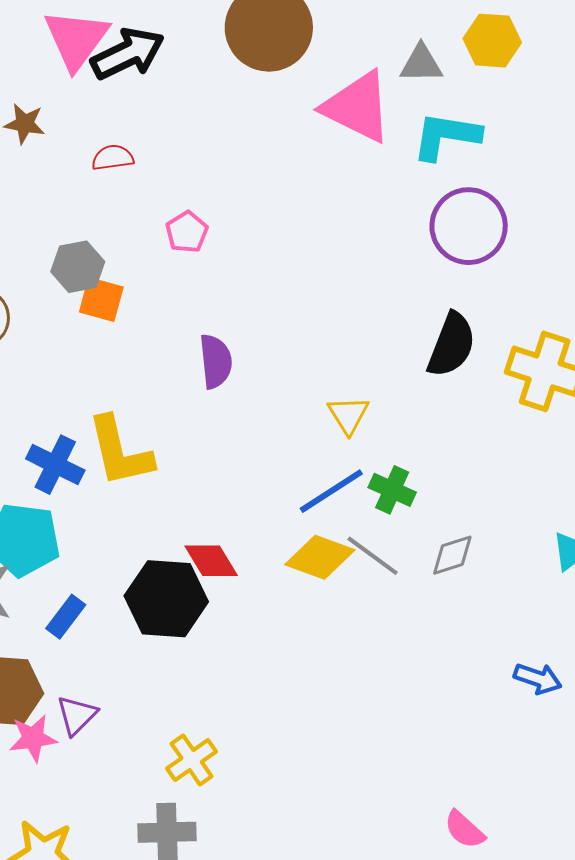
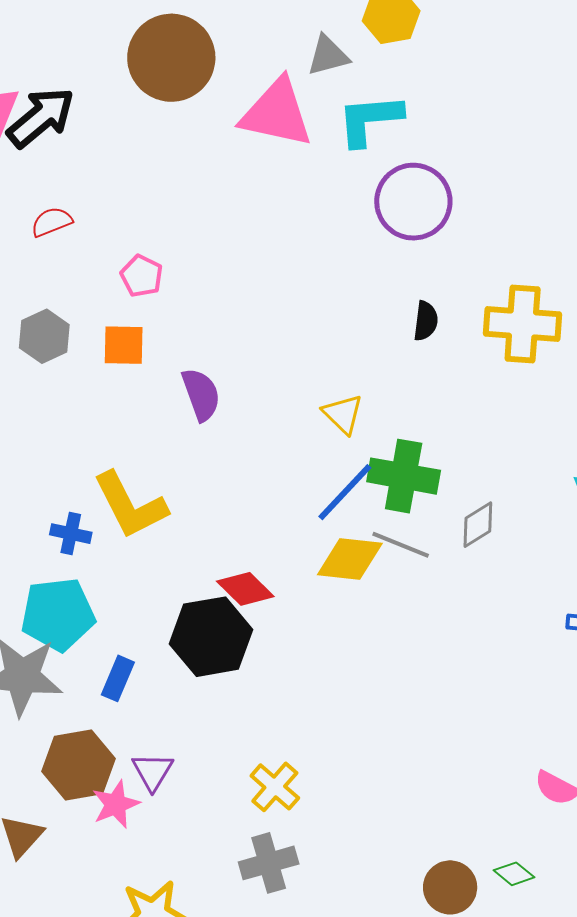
orange square: (101, 299) -> (124, 345), moved
black semicircle: (451, 345) -> (426, 321), size x0.6
blue cross: (55, 465) -> (71, 534), size x0.7
green cross: (392, 490) -> (404, 476), size x1.5

